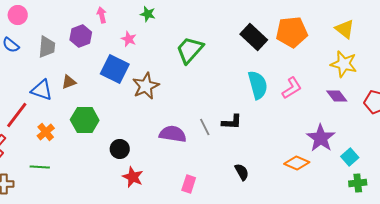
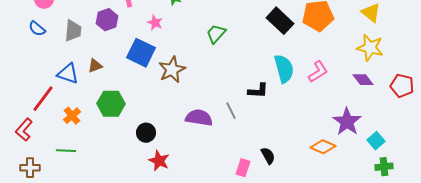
green trapezoid: (190, 50) -> (216, 34), size x0.7
black L-shape: (232, 122) -> (258, 91), moved
pink rectangle: (189, 184) -> (243, 168), moved

